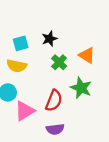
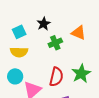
green cross: (59, 62) -> (55, 43), turned 32
green star: (81, 88) -> (81, 74), moved, turned 30

